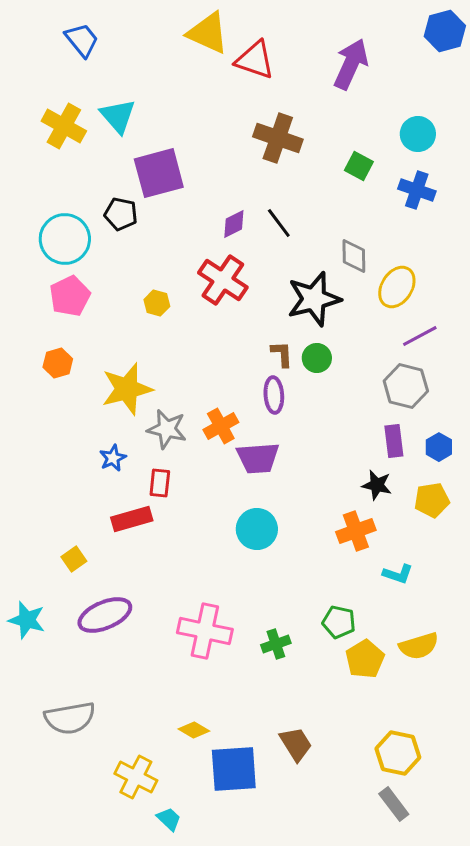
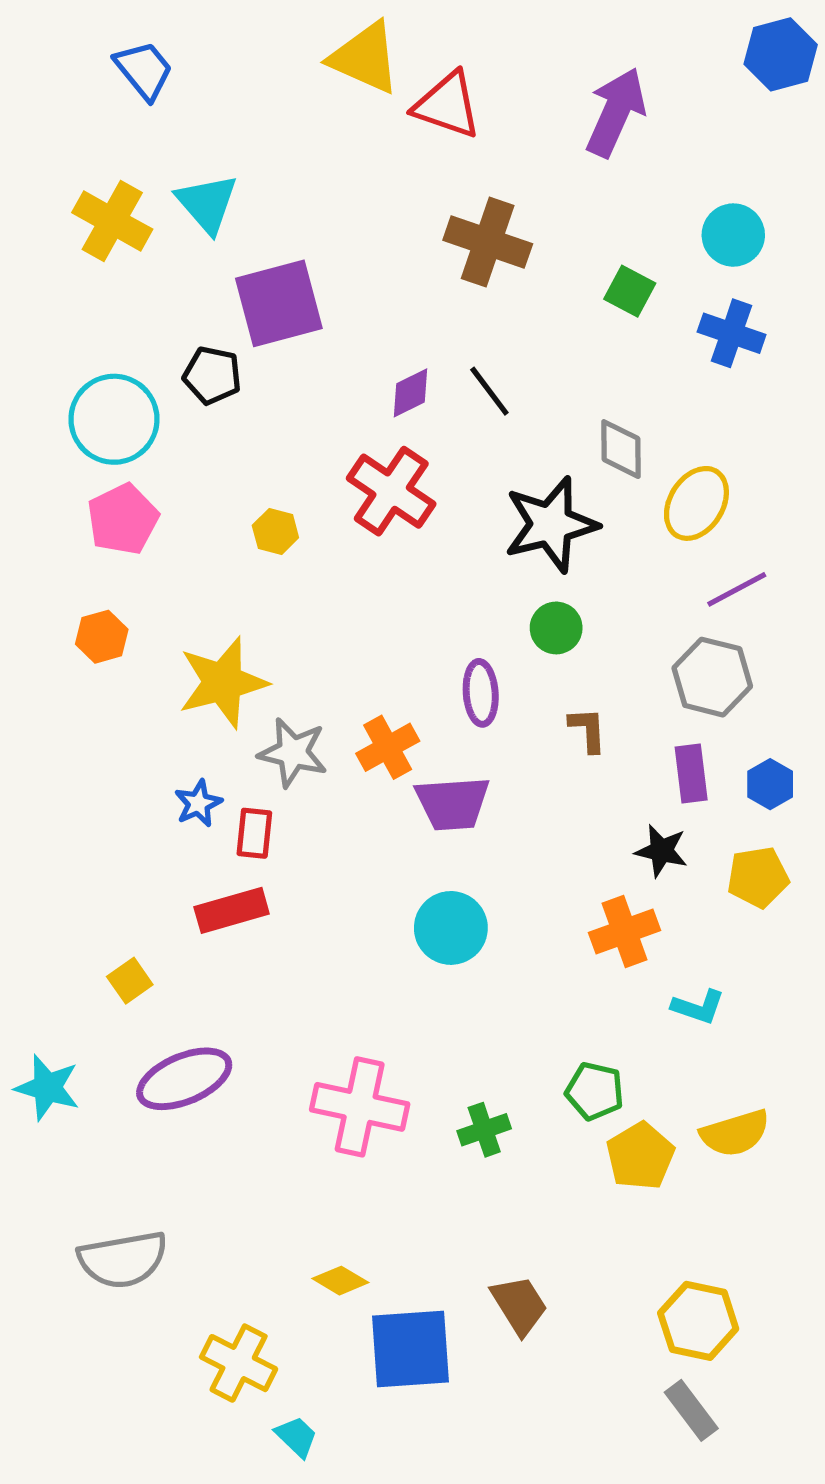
brown L-shape: (282, 354) -> (588, 730), moved
red rectangle: (160, 483) -> (254, 833), moved

